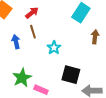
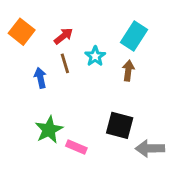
brown arrow: (95, 37) -> (128, 71), moved
cyan star: (54, 48) -> (95, 56), moved

